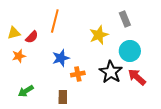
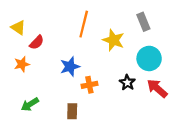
orange line: (55, 21) -> (84, 24), moved
yellow triangle: (14, 33) -> (18, 28), moved, turned 48
yellow star: (99, 35) -> (114, 40), turned -30
black star: (111, 72) -> (127, 83), size x0.6

